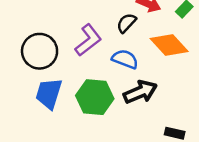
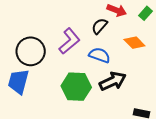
orange diamond: (169, 45) -> (134, 43), size x0.7
blue trapezoid: (49, 93) -> (18, 82), moved

